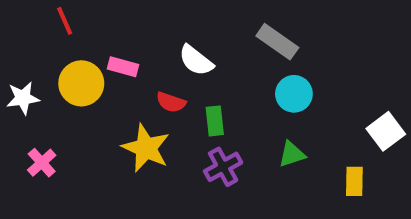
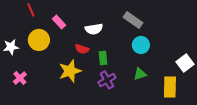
white semicircle: (196, 60) -> (94, 29), turned -48
pink rectangle: (123, 67) -> (59, 22), moved, turned 32
yellow star: (146, 148) -> (70, 71), turned 30
yellow rectangle: (354, 181) -> (170, 87), size x1.5

